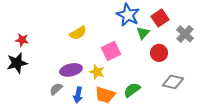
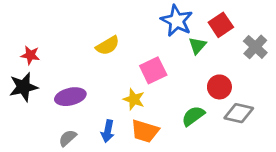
red circle: (159, 53) -> (219, 87), moved
purple ellipse: (71, 70) -> (70, 97), moved
gray semicircle: (56, 89) -> (68, 138), moved
green semicircle: (132, 90) -> (193, 116), moved

